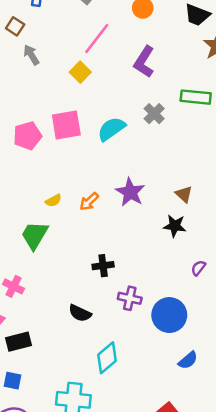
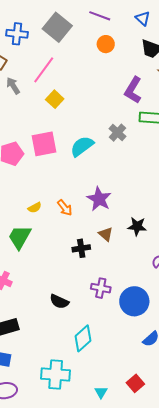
pink line: (97, 39) -> (44, 70), moved
purple L-shape: (144, 62) -> (133, 90), moved
brown triangle: (184, 194) -> (106, 234), moved
orange arrow: (89, 202) -> (65, 208), turned -84
black cross: (103, 266) -> (81, 248), moved

